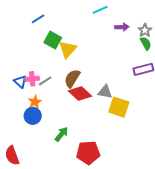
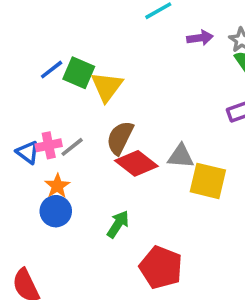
blue line: (38, 19) -> (52, 70), moved
green arrow: (61, 134) -> (118, 224), moved
red pentagon: (88, 153) -> (161, 267), turned 30

